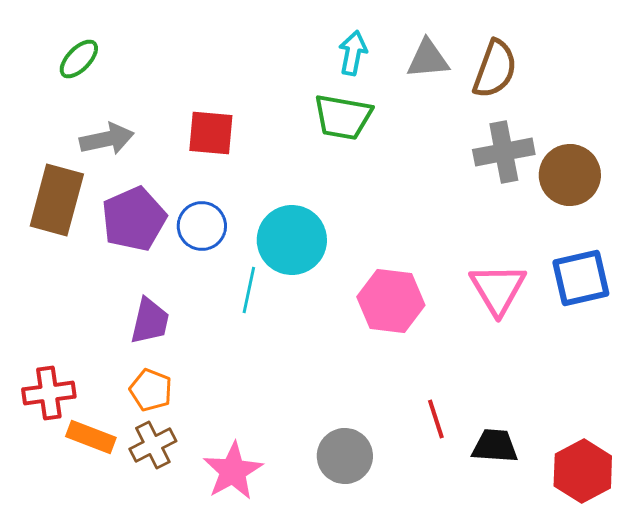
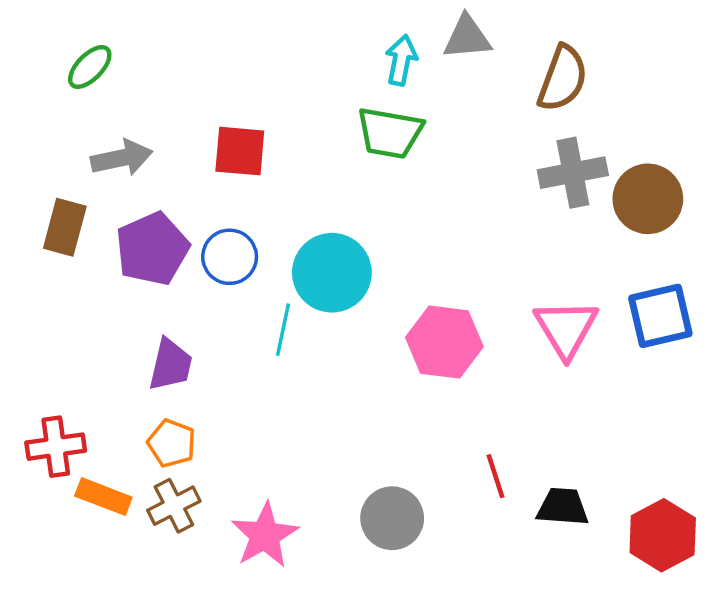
gray triangle: (428, 59) -> (467, 37), moved
brown rectangle: (57, 200) -> (65, 227), size x0.7

